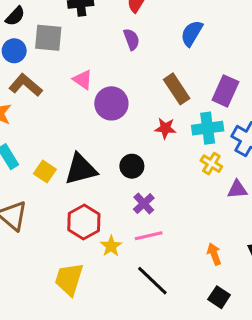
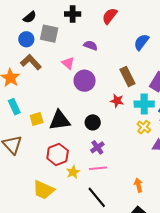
purple semicircle: (132, 39) -> (91, 45), moved, turned -56
yellow square: (45, 171) -> (37, 119), turned 32
yellow trapezoid: (69, 279) -> (44, 190), turned -90

